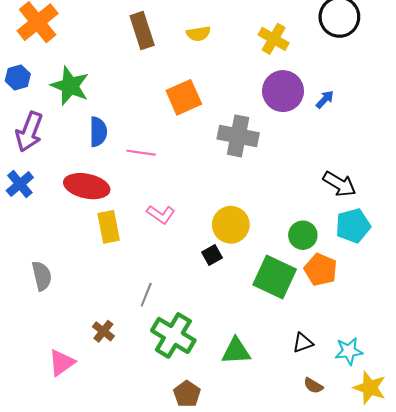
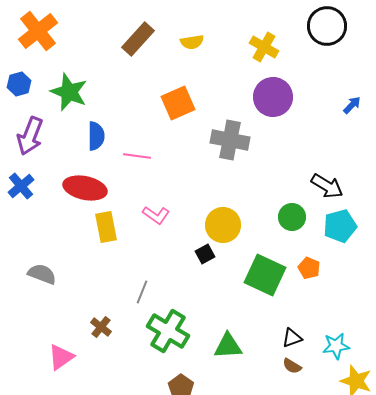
brown rectangle: (142, 30) -> (138, 39), turned 60
blue arrow: (325, 99) -> (352, 105), moved
green circle: (303, 235) -> (292, 217), moved
orange pentagon: (321, 270) -> (309, 268), size x0.7
gray semicircle: (42, 276) -> (42, 274), turned -56
brown semicircle: (313, 386) -> (292, 366), moved

